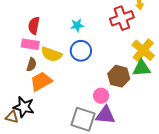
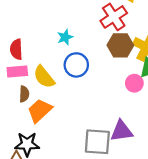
yellow semicircle: (51, 54) -> (44, 77), turned 45
brown hexagon: (119, 76) -> (120, 45), moved
pink circle: (101, 96) -> (134, 83), moved

